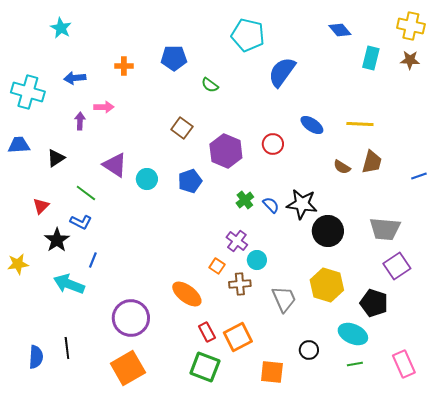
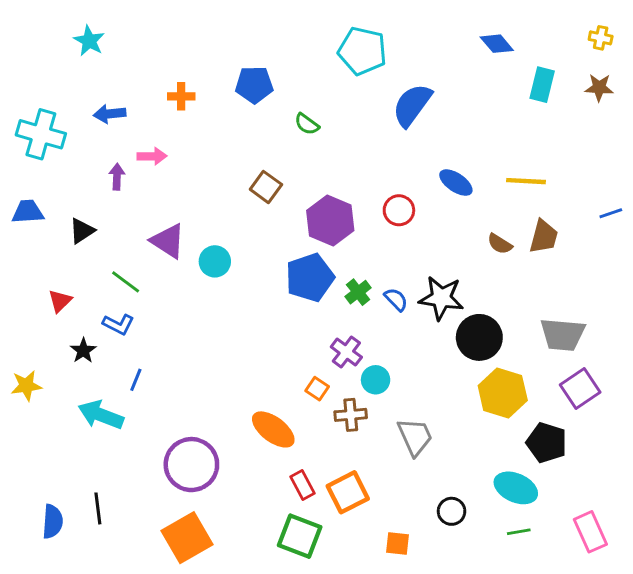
yellow cross: (411, 26) -> (601, 38), size x0.6
blue line: (419, 176) -> (611, 213), moved
blue pentagon: (190, 181) -> (310, 278), moved, size x1.4
black star: (57, 240) -> (83, 351), size x0.7
yellow hexagon: (327, 285) -> (503, 393), moved
orange square: (272, 372) -> (397, 543), size x0.7

